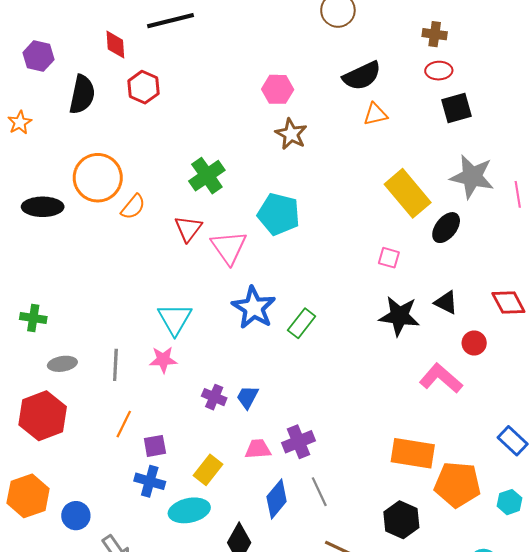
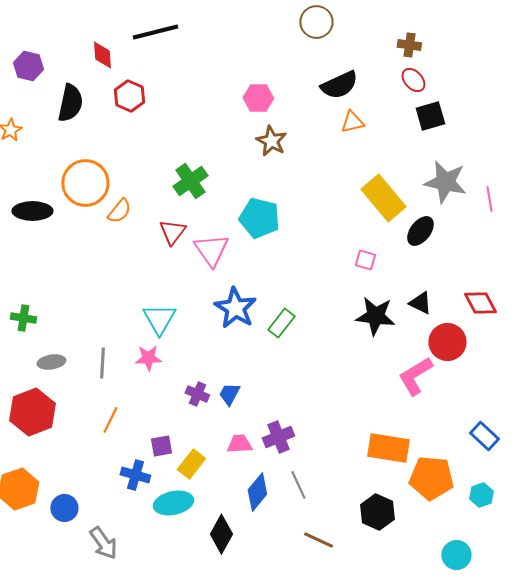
red ellipse: (439, 71) -> (413, 80), turned 50
red circle: (474, 343) -> (447, 342), size x1.6
pink L-shape: (441, 378) -> (415, 376), turned -72
purple square: (155, 446) -> (161, 446), moved

